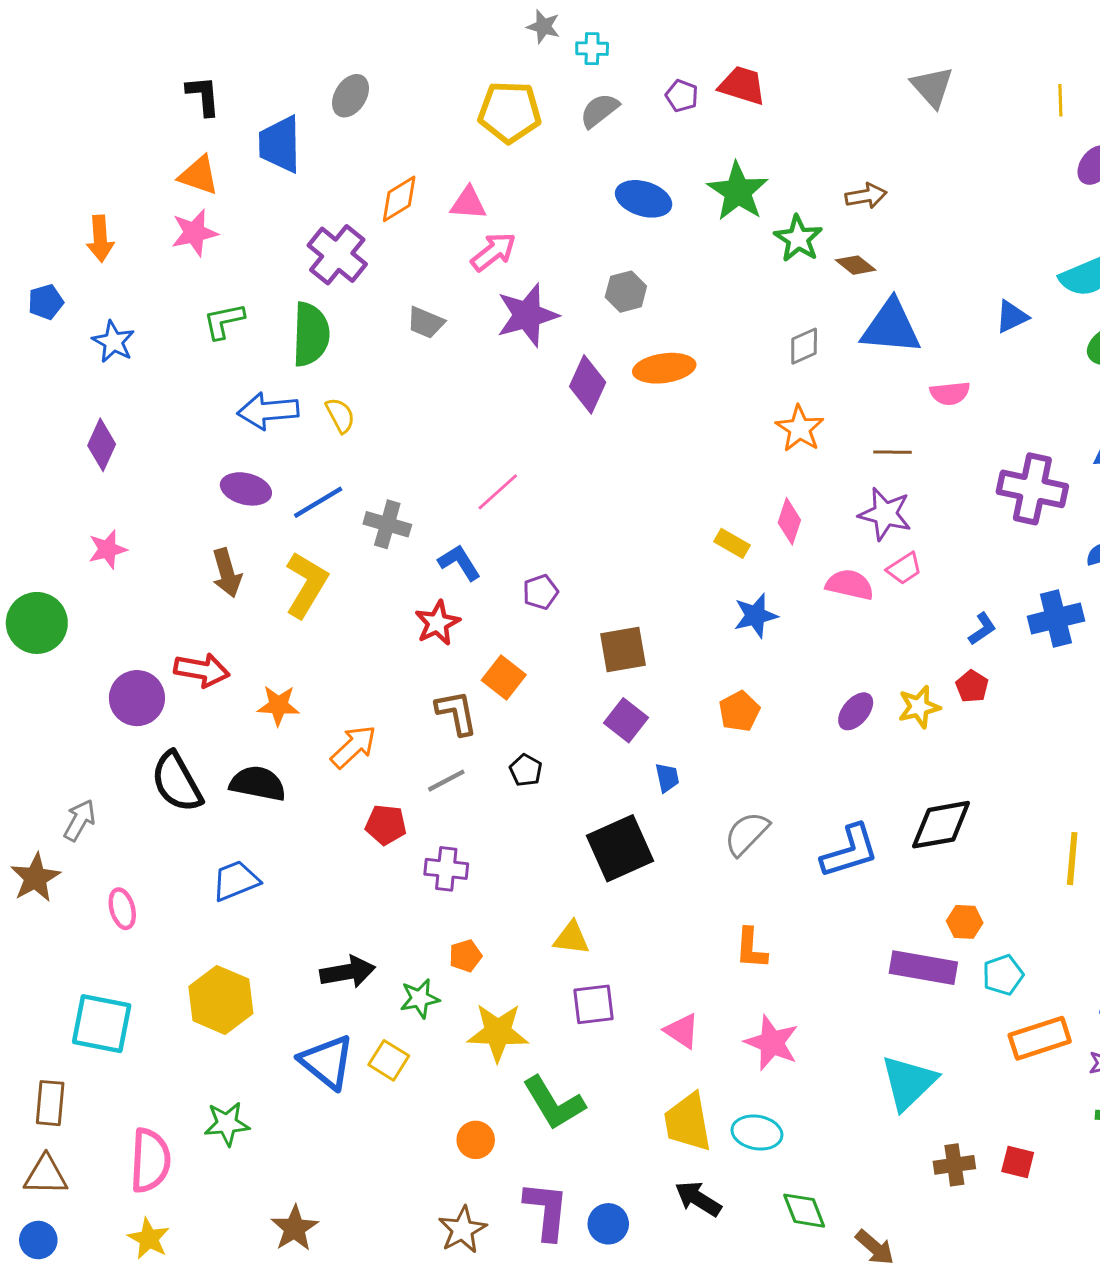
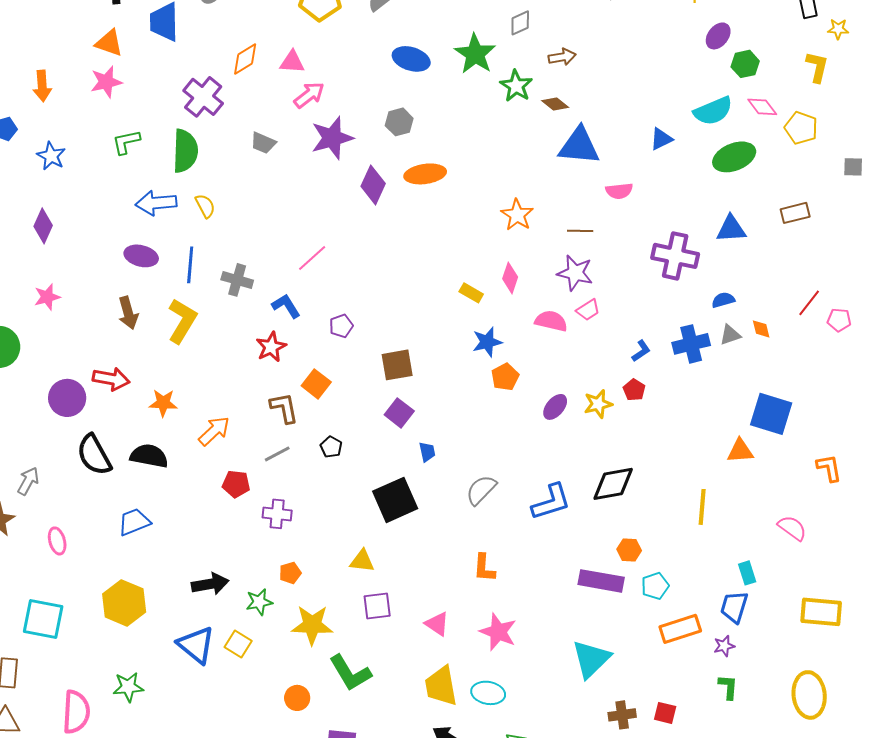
gray diamond: (804, 346) -> (520, 23), moved
blue line: (318, 502) -> (190, 265), turned -54
orange pentagon: (739, 711) -> (505, 377), moved

